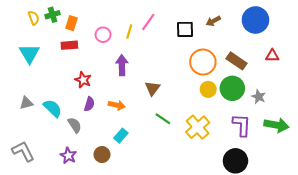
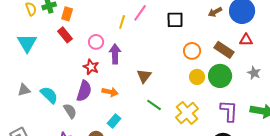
brown arrow: (213, 21) -> (215, 12), moved
pink circle: (103, 35) -> (96, 42), moved
red rectangle: (69, 45) -> (65, 35), turned 56
red triangle: (272, 56) -> (246, 40), moved
orange circle: (203, 62) -> (192, 51), size x0.7
red star: (83, 80) -> (91, 67), moved
gray star: (259, 97) -> (254, 73), moved
purple semicircle: (89, 104) -> (84, 91), size x1.5

